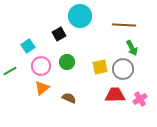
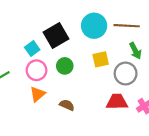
cyan circle: (80, 16) -> (94, 26), moved
black square: (59, 34) -> (56, 36), size x1.6
cyan square: (28, 46) -> (32, 49), moved
yellow square: (100, 67) -> (101, 59), moved

